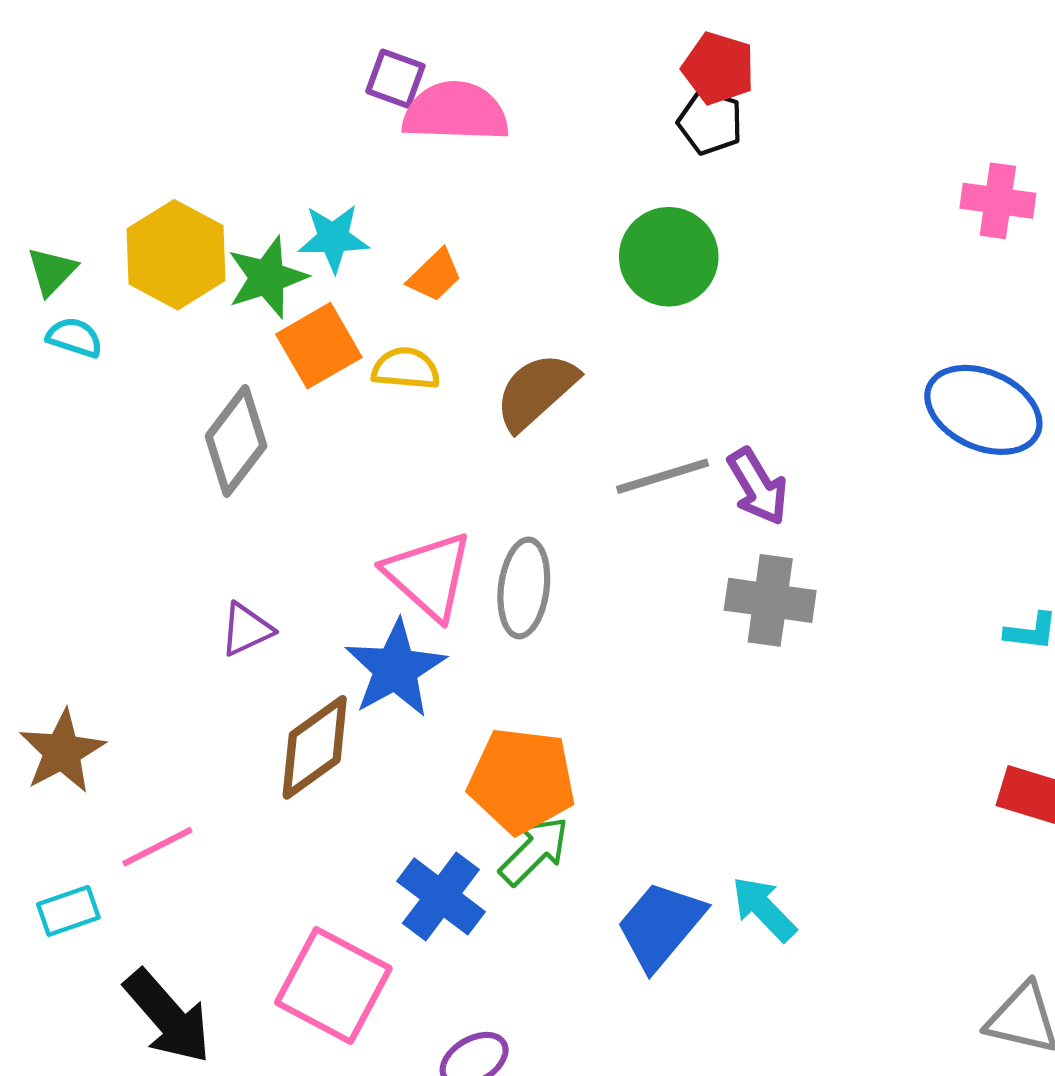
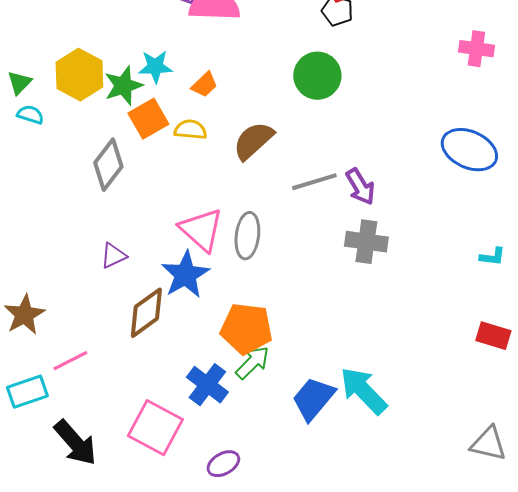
cyan arrow: (764, 909) -> (363, 391), size x1.5
cyan rectangle: (68, 911) -> (27, 392), size x1.4

